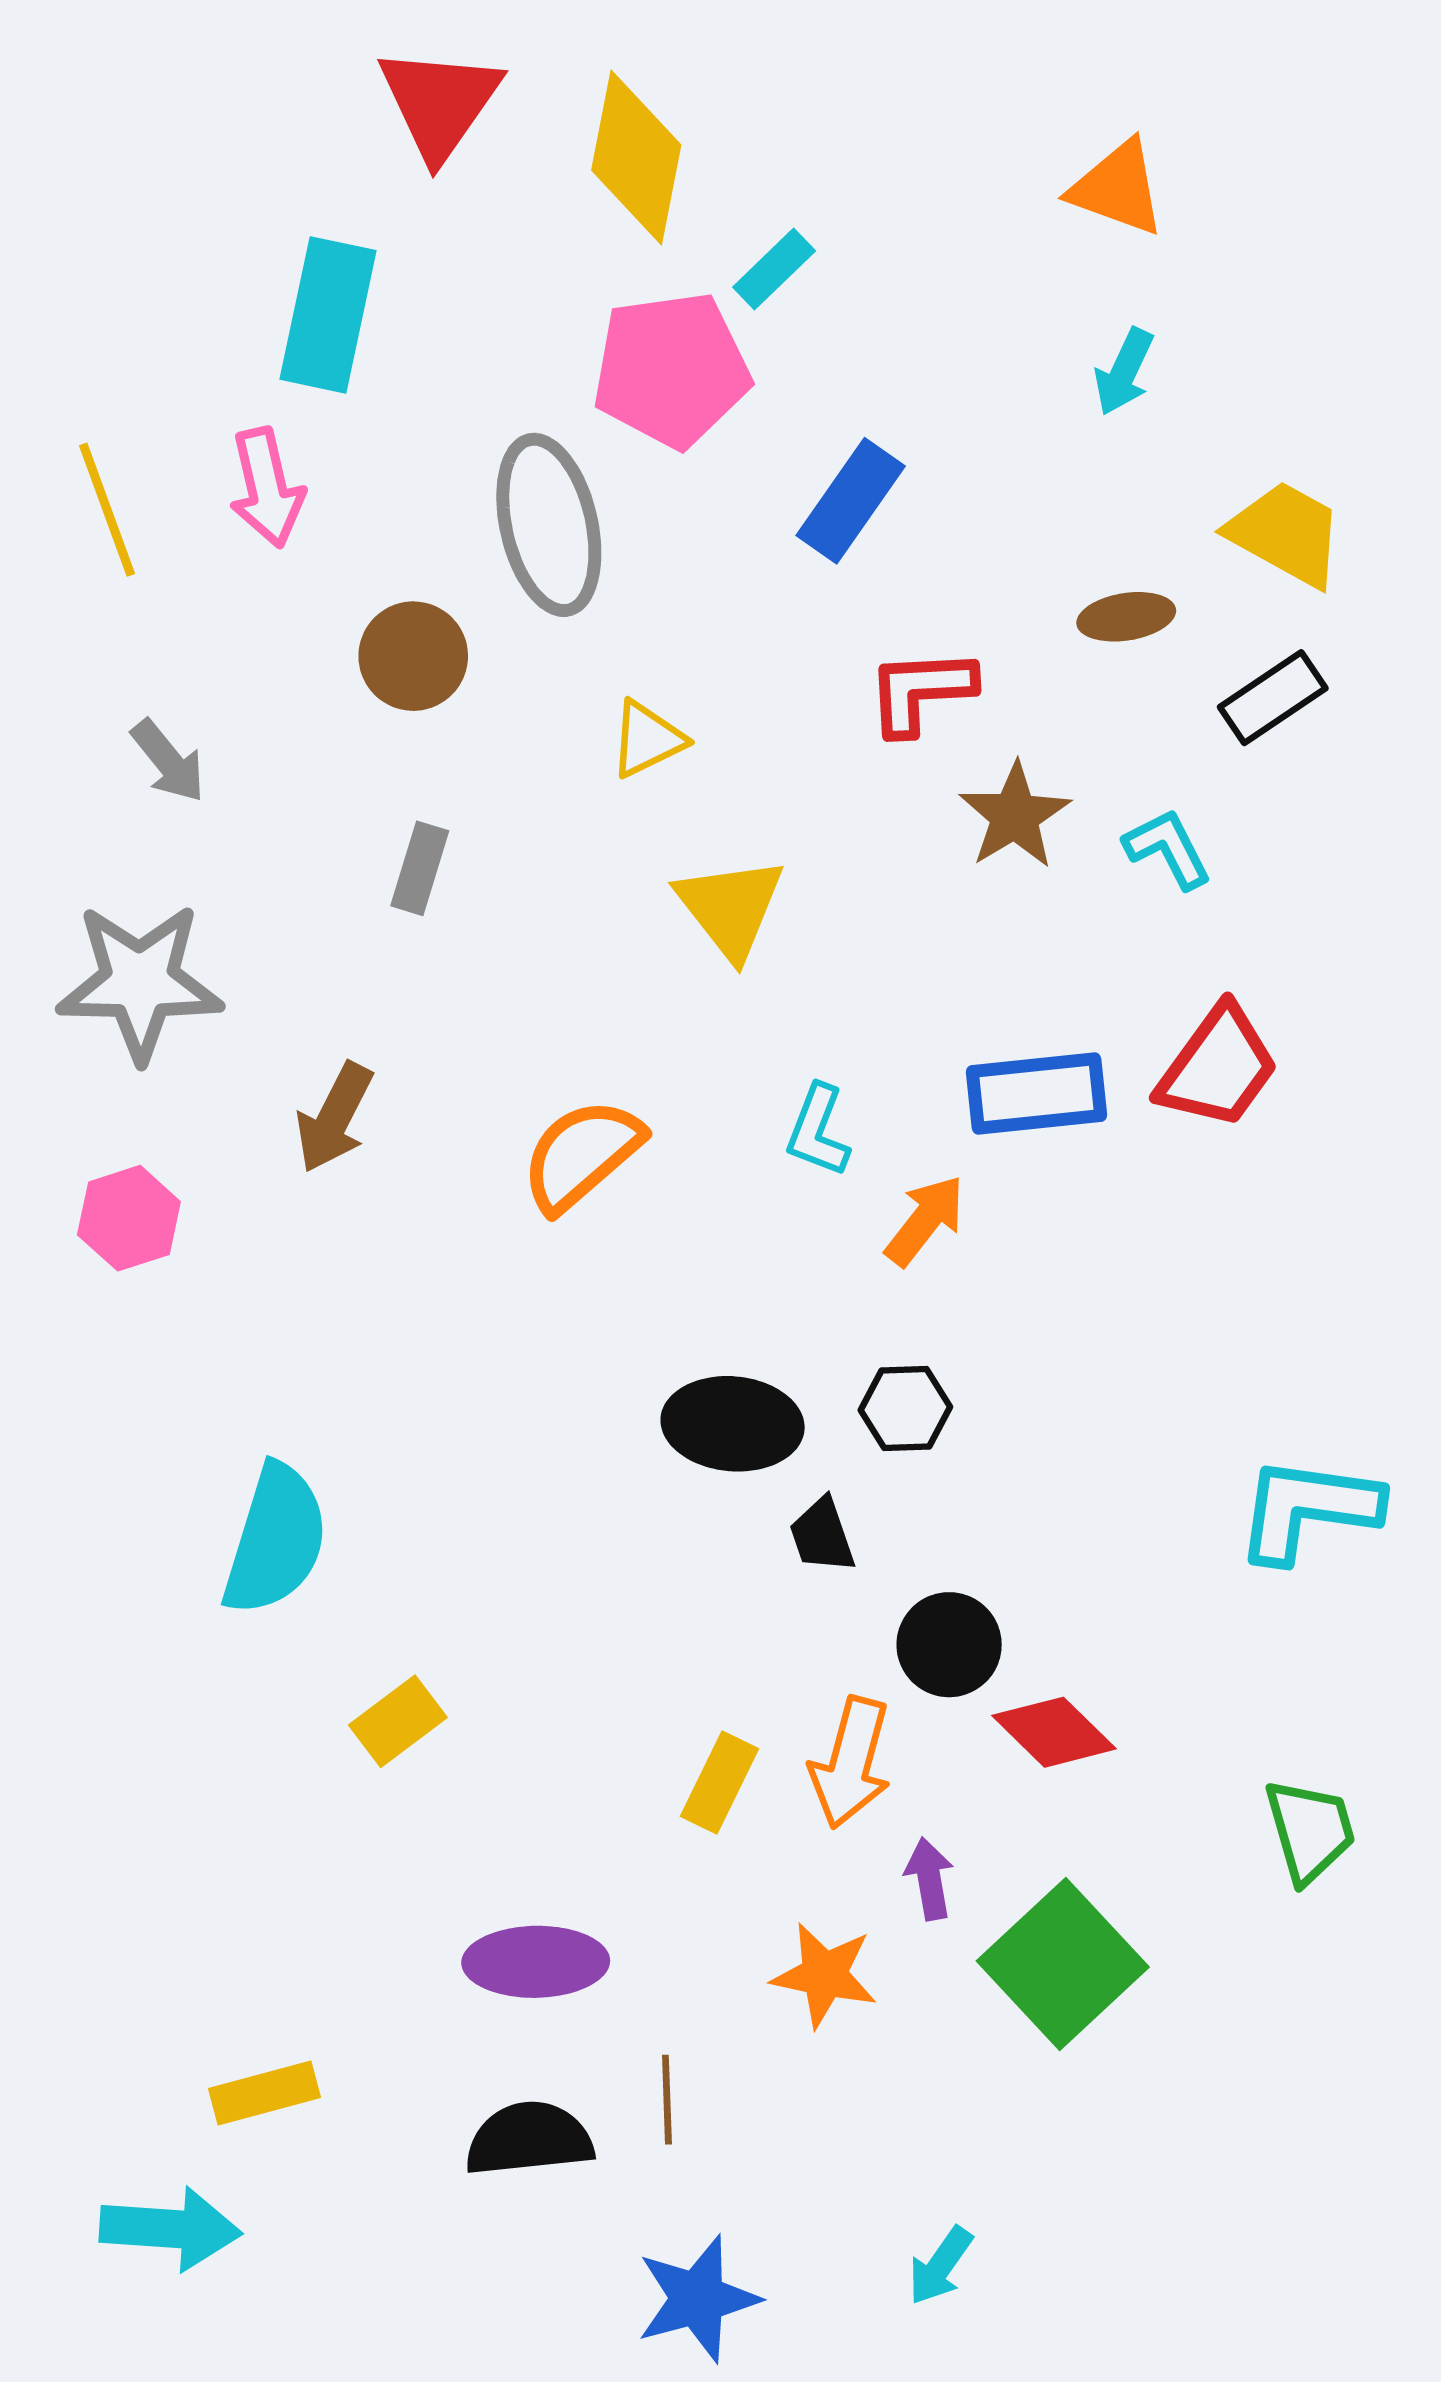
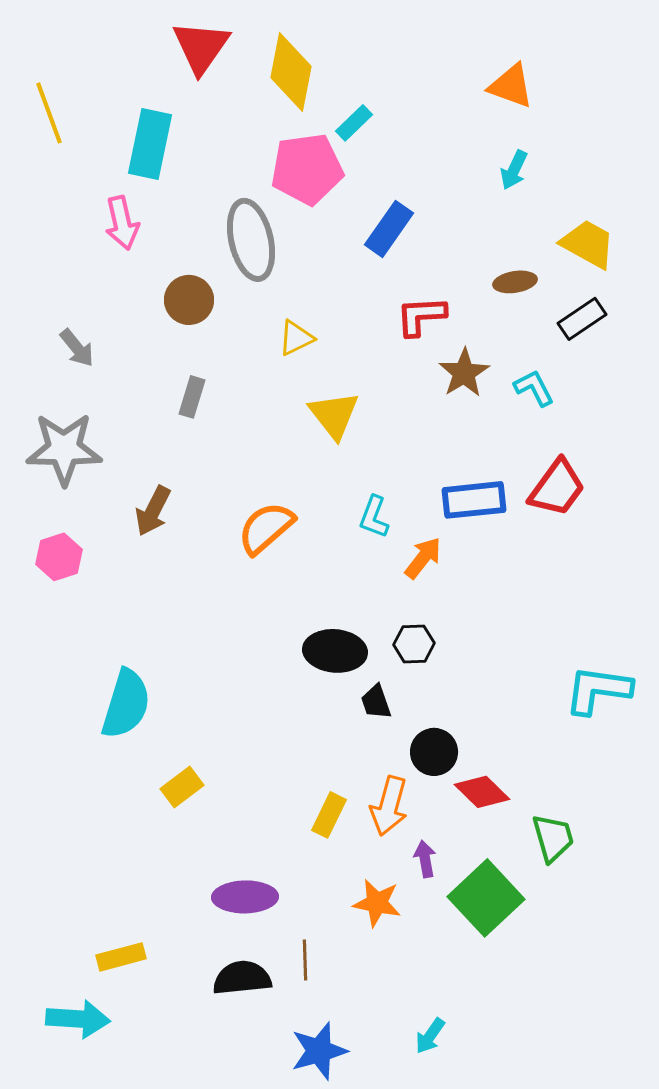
yellow line: (107, 510) -> (49, 113), moved
green trapezoid: (1310, 1831) -> (553, 838), moved

